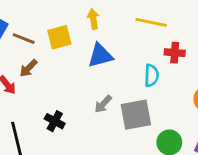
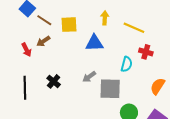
yellow arrow: (93, 19) -> (105, 18), moved

